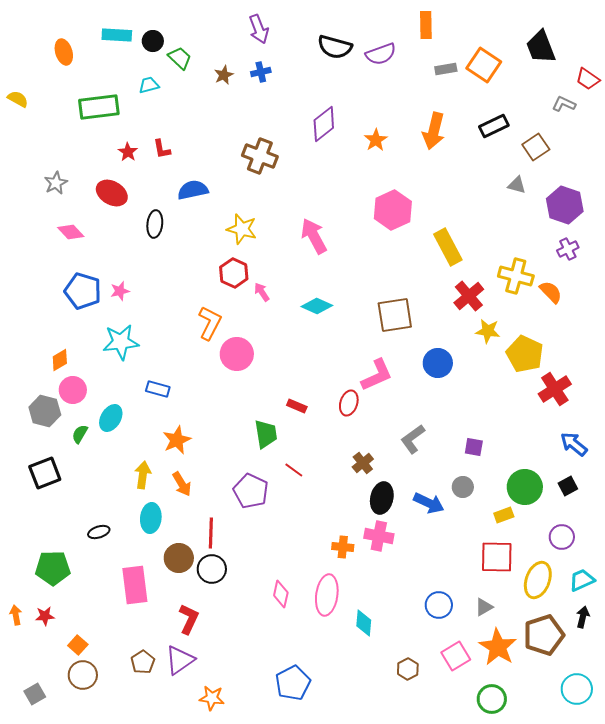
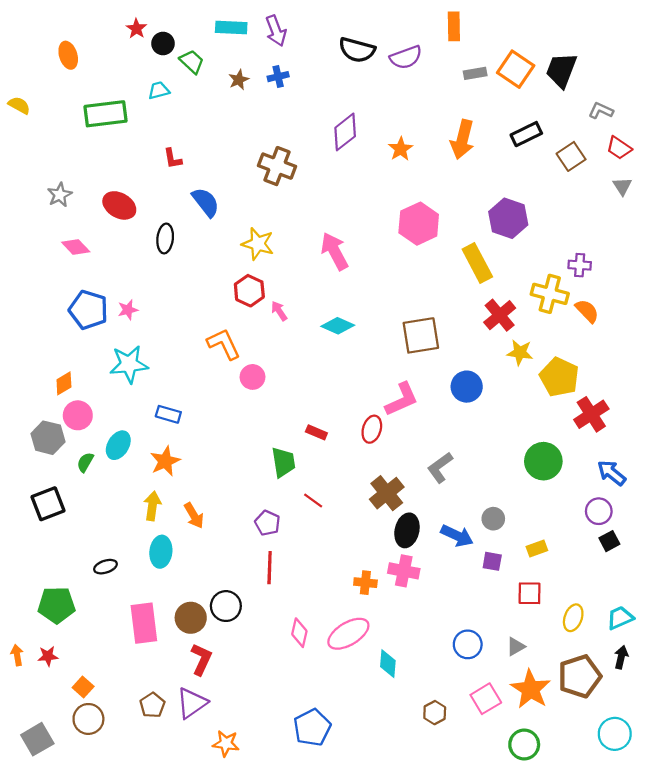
cyan rectangle: (117, 35) -> (231, 28), moved
black trapezoid: (541, 47) -> (561, 70), moved, turned 42
red trapezoid: (588, 79) -> (619, 148), moved
red star: (128, 152) -> (136, 29), moved
gray triangle: (517, 185) -> (622, 186), moved, turned 42
blue semicircle: (193, 190) -> (206, 202), turned 64
purple hexagon: (565, 205) -> (508, 218), moved
purple cross: (568, 249) -> (580, 265), moved, turned 30
orange L-shape: (210, 323) -> (224, 344), turned -52
pink circle: (237, 354) -> (253, 377), size x0.7
orange star: (177, 440) -> (165, 461), moved
purple square: (474, 447) -> (492, 561), moved
brown cross: (363, 463) -> (387, 493), size x1.5
black square: (568, 486) -> (609, 541), moved
green circle: (525, 487) -> (543, 461), moved
purple pentagon: (251, 491) -> (267, 523), size x0.7
red line: (211, 533) -> (270, 568), moved
purple circle: (562, 537) -> (599, 511), moved
red square: (497, 557) -> (530, 593), size x0.7
brown circle: (179, 558) -> (191, 618), moved
yellow ellipse: (538, 580) -> (573, 618), size x0.7
pink ellipse: (327, 595) -> (348, 634), turned 51
gray square: (35, 694) -> (37, 739), size x1.4

